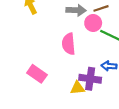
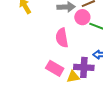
pink rectangle: (37, 74) -> (55, 68), moved

